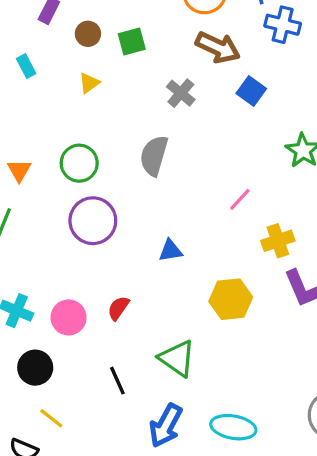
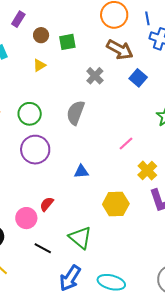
yellow cross: (278, 241) -> (147, 170), turned -30
pink circle: (69, 317) -> (26, 218), moved
black line: (117, 381) -> (43, 248), turned -42

